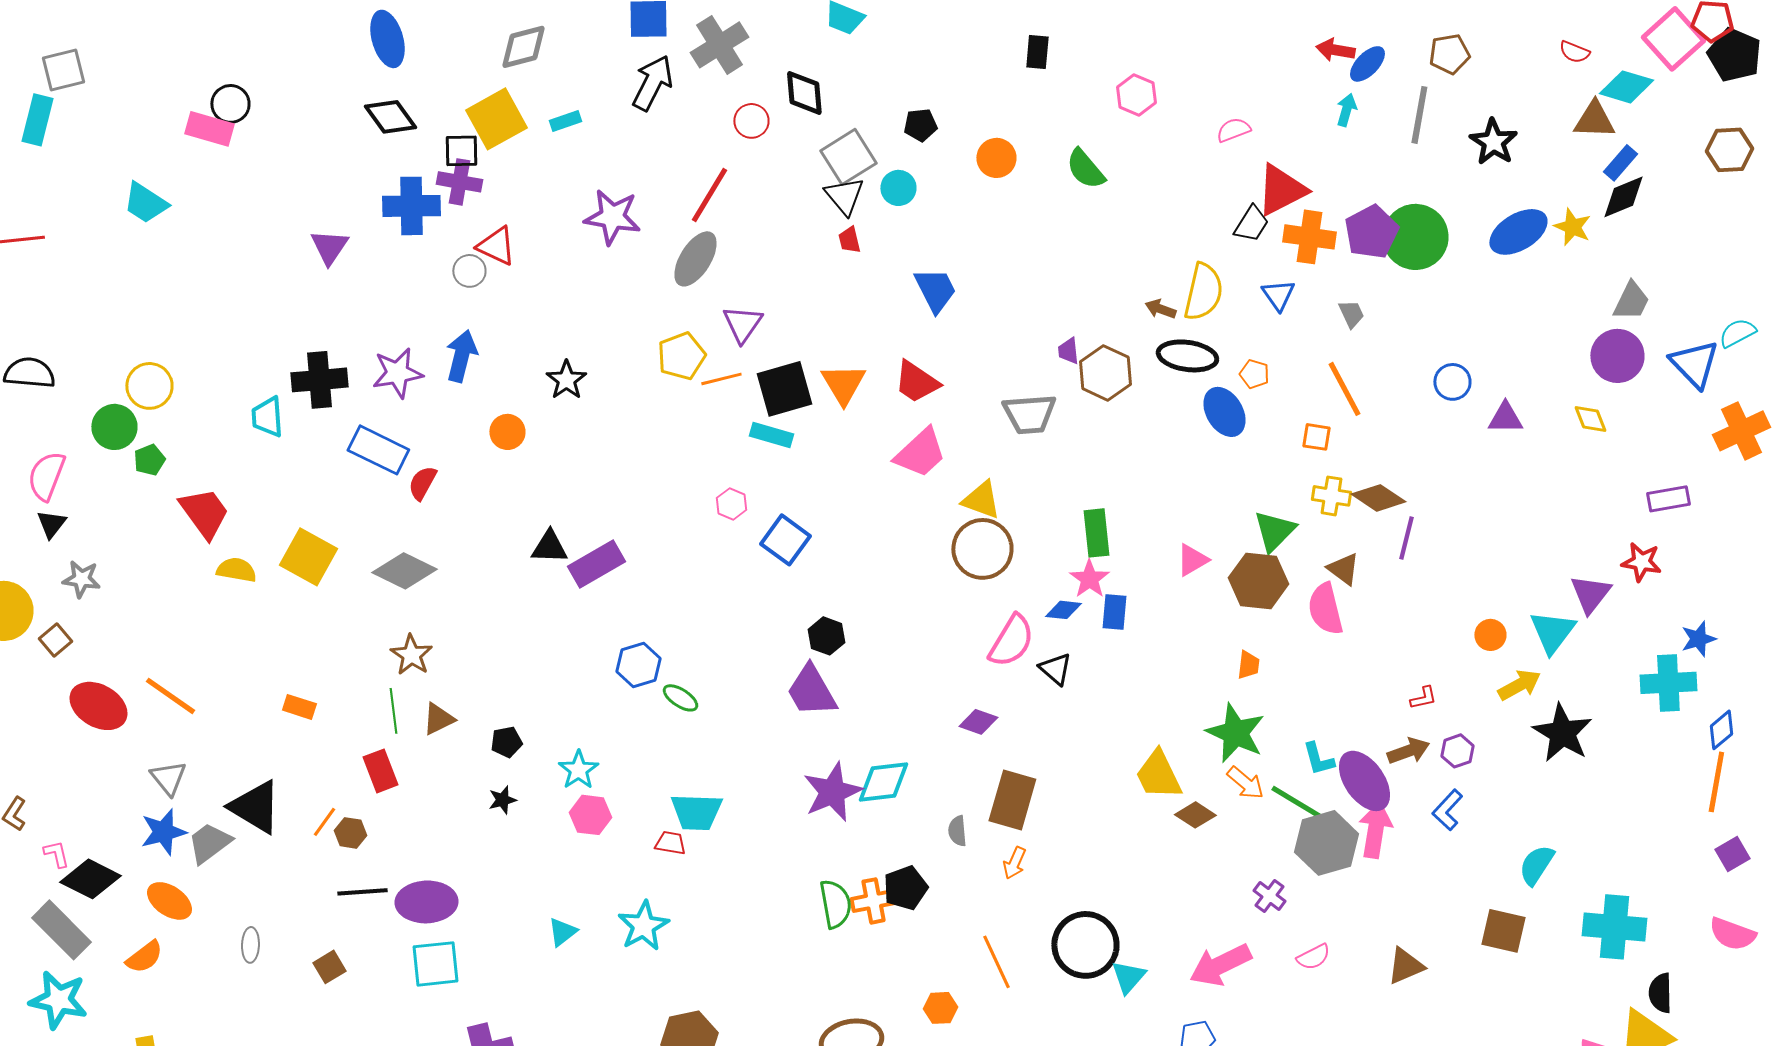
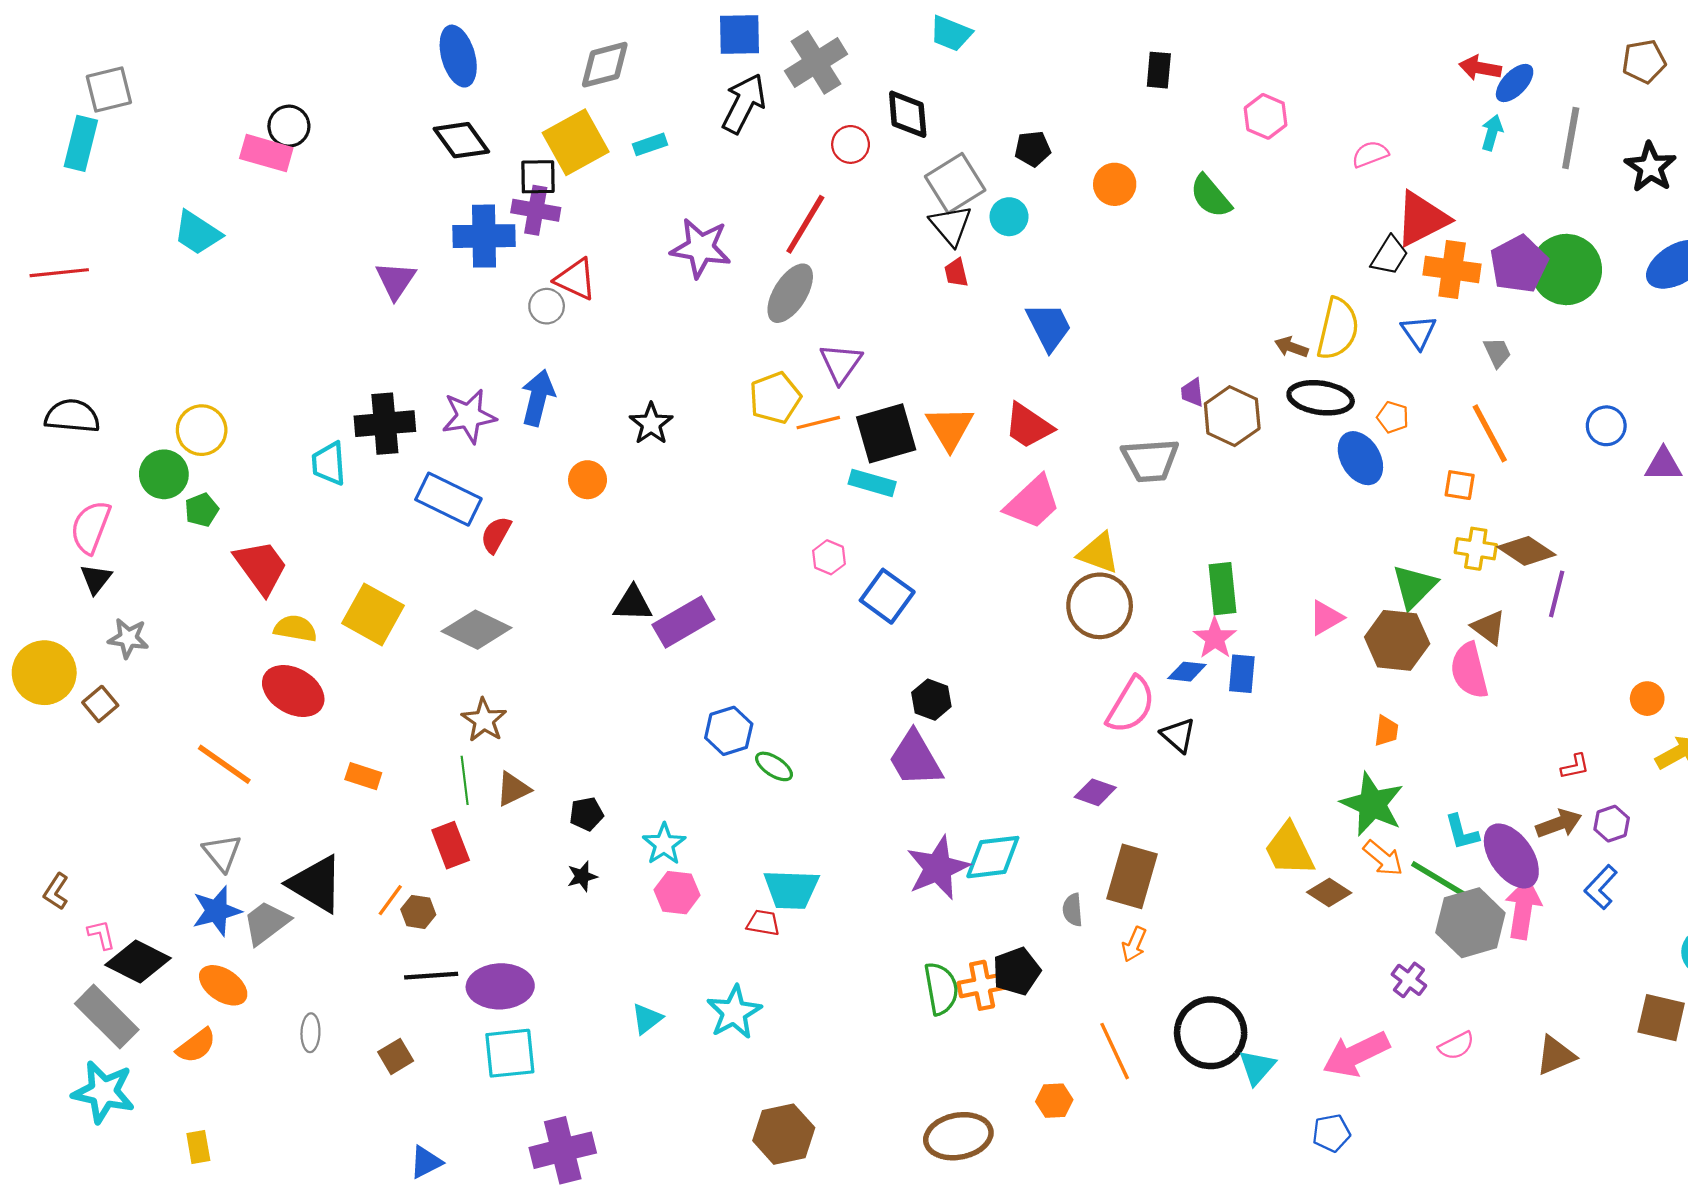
brown pentagon: (1449, 54) -> (1644, 61), moved
red ellipse: (98, 706) -> (293, 691), moved

